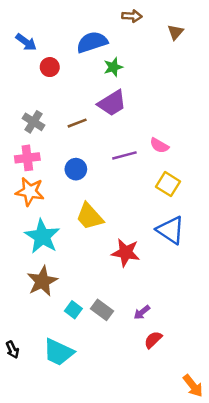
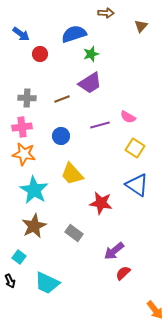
gray cross: (34, 122) -> (27, 98), turned -30
cyan square: (73, 310) -> (19, 257), moved
gray rectangle: (102, 310) -> (74, 233), moved
purple arrow: (142, 312) -> (114, 251), size x1.5

